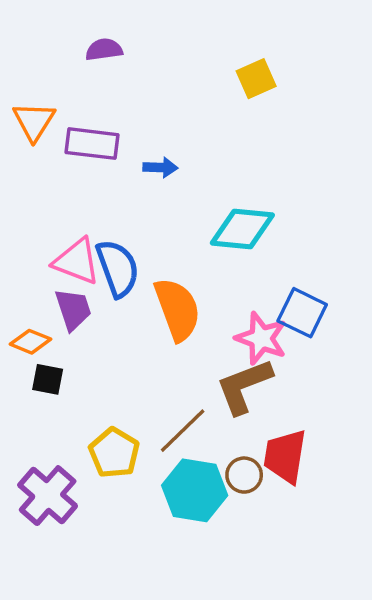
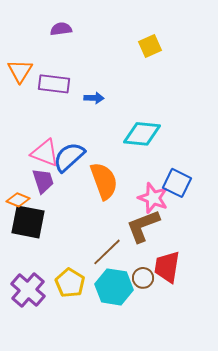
blue semicircle: (118, 268) -> (69, 157), turned -112
black square: (48, 379) -> (28, 222), size x1.8
yellow pentagon: (114, 453) -> (70, 283), moved

